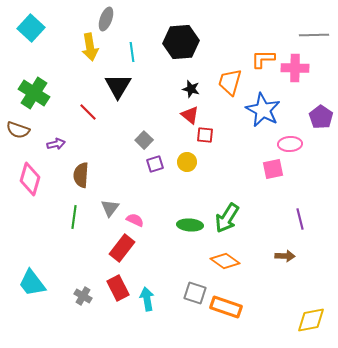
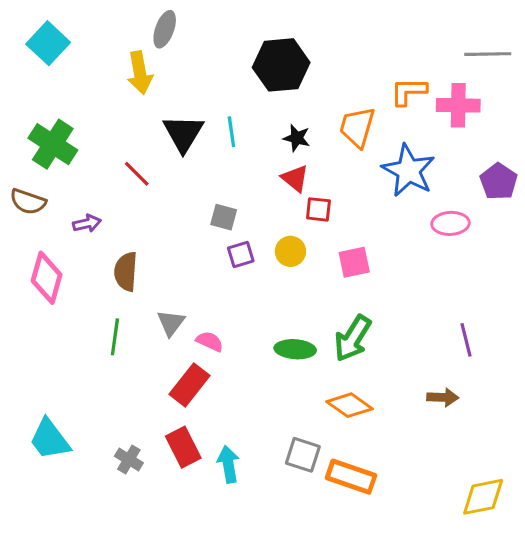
cyan line: (132, 52) -> (231, 132), moved
gray square: (144, 140) -> (224, 217), turned -30
pink square: (273, 169) -> (354, 262), moved

